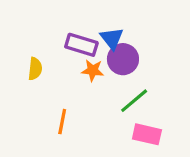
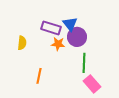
green line: (134, 101) -> (84, 63), turned -48
pink rectangle: (147, 134) -> (92, 84), turned 36

